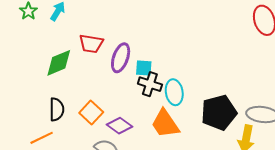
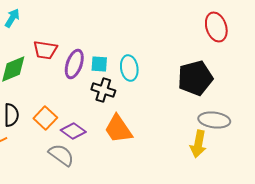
cyan square: (144, 68) -> (99, 64), moved
cyan ellipse: (174, 92) -> (129, 68), moved
black pentagon: (219, 112) -> (195, 78), moved

